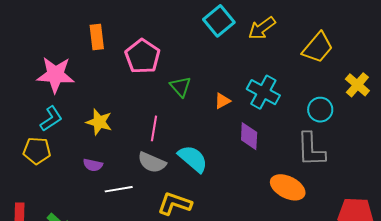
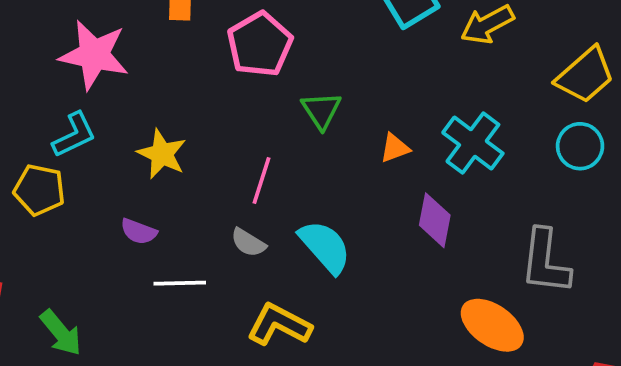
cyan circle: (320, 110) -> (580, 146), moved
gray semicircle: (152, 162) -> (248, 243), size x0.7

